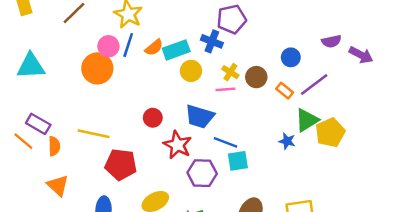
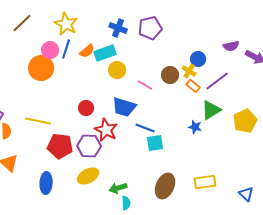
blue cross: (212, 41) -> (118, 28), moved
yellow cross: (230, 72) -> (189, 71), moved
pink line: (225, 89) -> (145, 85), turned 35
yellow pentagon: (330, 133) -> (245, 121), moved
purple hexagon: (202, 173) -> (89, 146), moved

